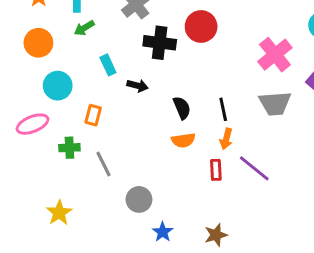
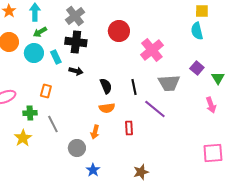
black cross: (160, 43) -> (76, 42), moved
pink cross: (275, 55) -> (152, 50), moved
cyan circle: (58, 86) -> (34, 53), moved
orange arrow: (226, 139) -> (95, 132), moved
purple line: (254, 168) -> (155, 109), moved
yellow star: (59, 213) -> (23, 138), moved
brown star: (216, 235) -> (141, 172), moved

